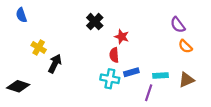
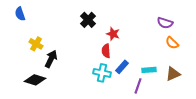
purple semicircle: (178, 25) -> (165, 23), turned -35
blue rectangle: (131, 72) -> (122, 67), turned -32
black diamond: (18, 86) -> (35, 80), moved

